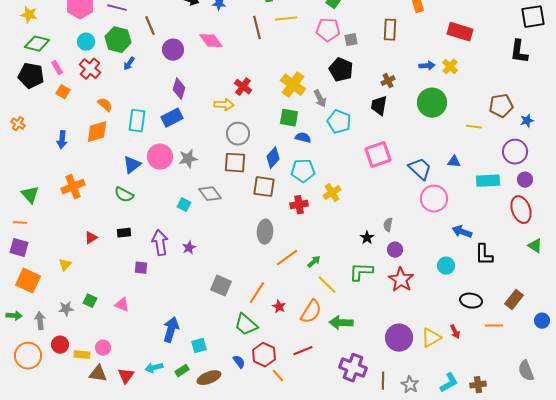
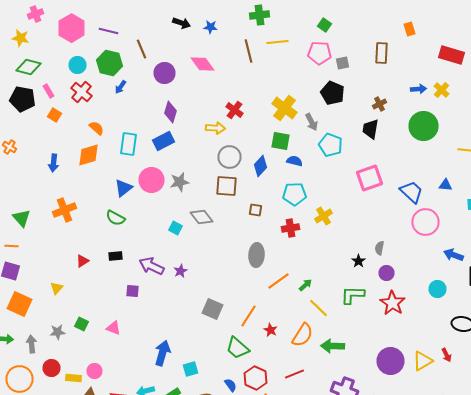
blue diamond: (273, 158) -> (260, 166), moved
brown square: (264, 187) -> (256, 210), size x0.6
purple arrow: (160, 243) -> (152, 266), turned -55

